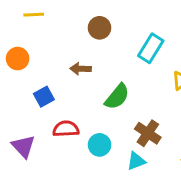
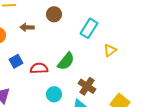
brown arrow: (81, 69) -> (27, 27), moved
red semicircle: (66, 129) -> (39, 68), moved

